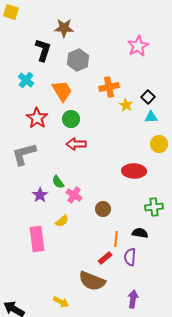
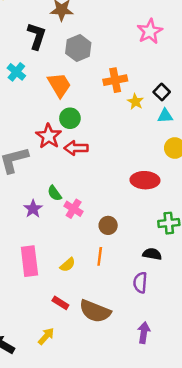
red star: (37, 118) -> (49, 136), moved
yellow semicircle: (62, 221) -> (68, 265), moved
orange line: (116, 239) -> (100, 256), moved
red rectangle: (105, 258) -> (60, 303), moved, turned 72
yellow arrow: (61, 302) -> (46, 336), moved, turned -77

